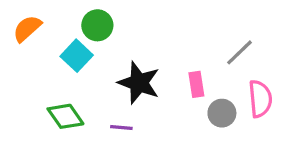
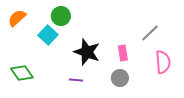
gray circle: (222, 113) -> (120, 78), moved
green diamond: (65, 116) -> (22, 73), moved

